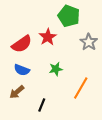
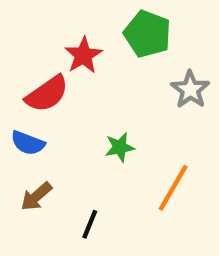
red star: (48, 37) -> (83, 55), moved
blue semicircle: (22, 70) -> (28, 143), moved

